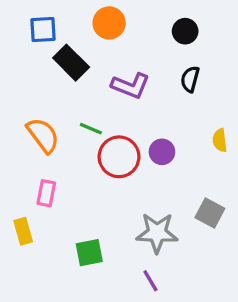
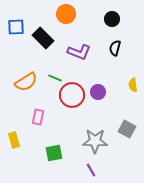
blue square: (43, 30) -> (16, 27), moved
orange semicircle: (43, 135) -> (26, 82), turned 95
pink rectangle: (46, 193) -> (38, 117), moved

